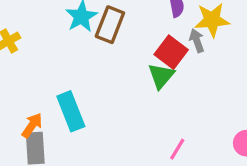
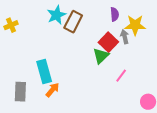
orange arrow: (32, 125) -> (52, 90), moved
pink line: (177, 149) -> (121, 76), moved

